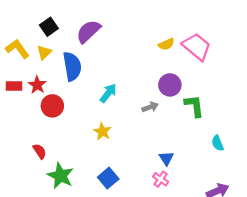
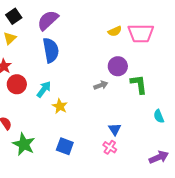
pink trapezoid: (197, 47) -> (141, 33), turned 140
blue semicircle: (72, 66) -> (51, 50), moved
cyan arrow: (108, 93) -> (44, 89), moved
blue square: (108, 178) -> (65, 146), turned -30

